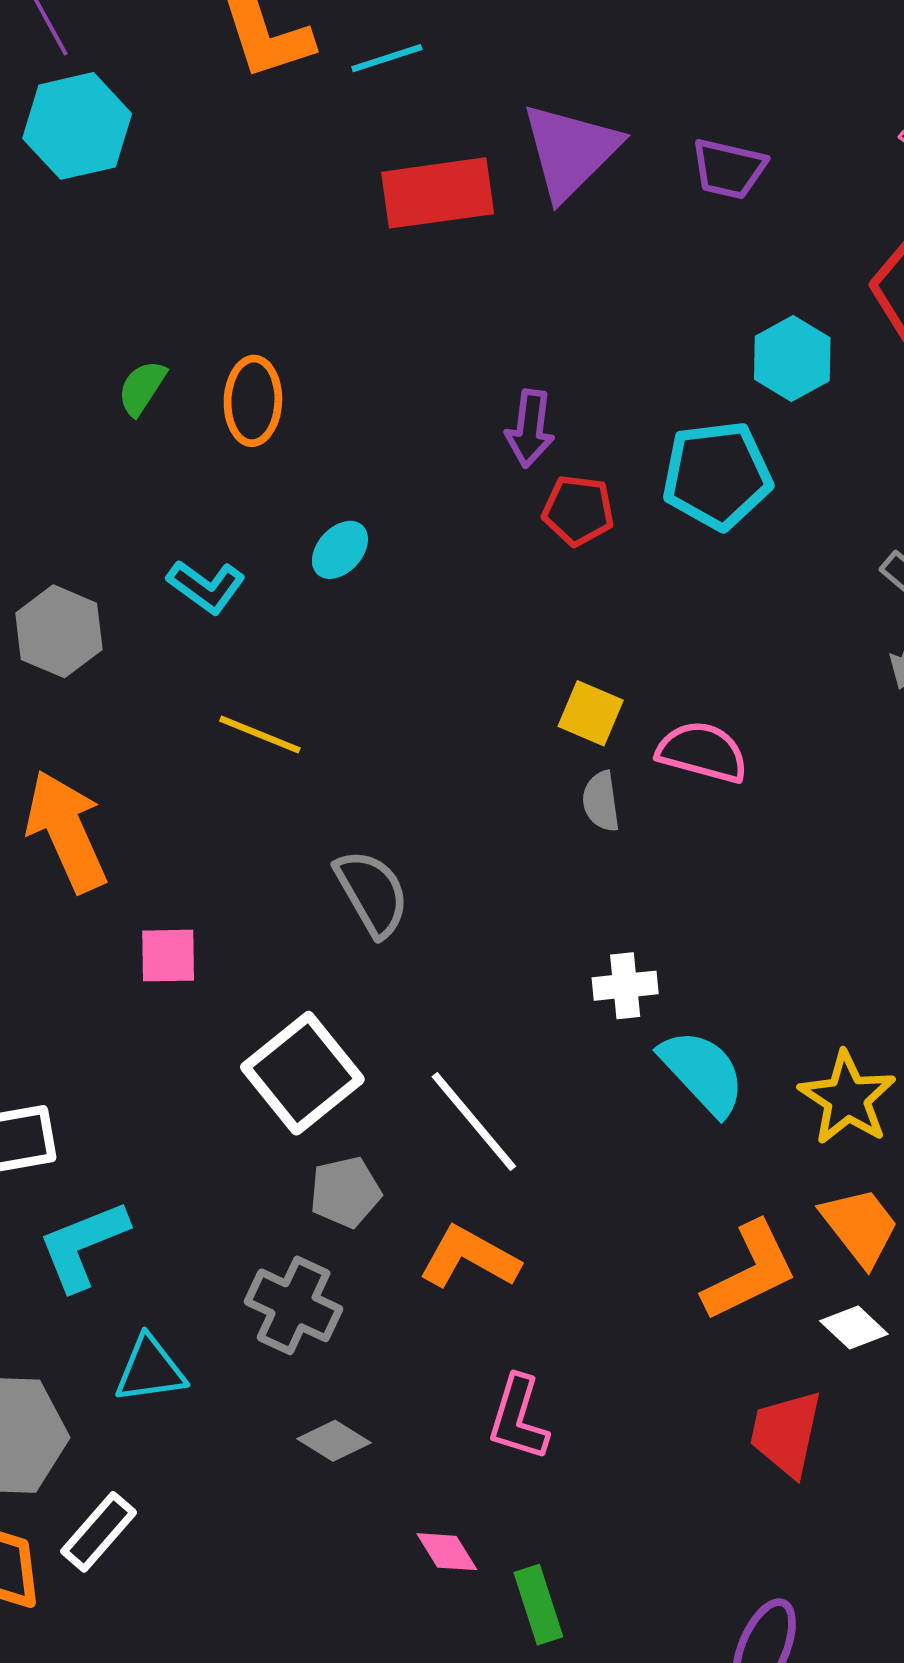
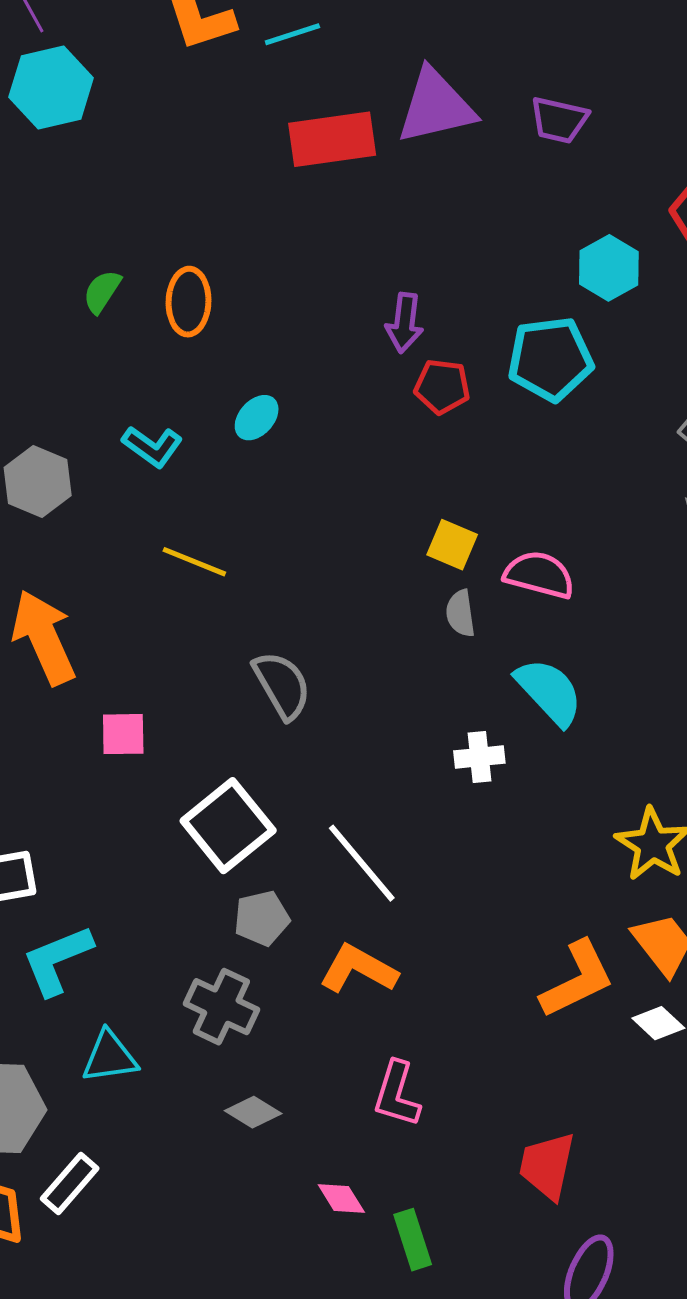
purple triangle: (570, 151) -> (436, 106), turned 32
cyan semicircle: (703, 1072) -> (549, 692), moved
red trapezoid: (786, 1433) -> (547, 1166), moved

